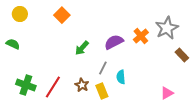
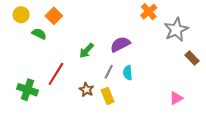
orange square: (62, 15) -> (54, 16), moved
orange cross: (141, 36) -> (149, 12), moved
green semicircle: (13, 44) -> (39, 34), moved
cyan semicircle: (121, 77) -> (128, 73), moved
red line: (53, 87) -> (56, 74), moved

